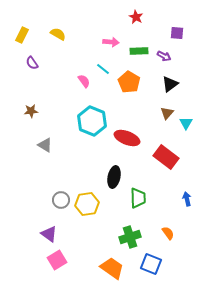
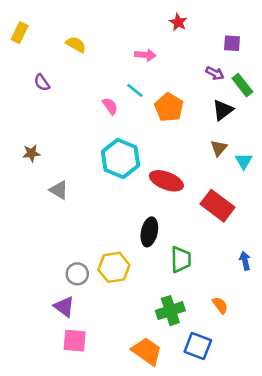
yellow rectangle: (22, 35) -> (20, 33), moved
green rectangle: (139, 51) -> (242, 85), moved, turned 54
brown star: (31, 111) -> (31, 153), moved
gray circle: (61, 200) -> (77, 274), moved
pink square: (57, 260) -> (75, 341), turned 36

